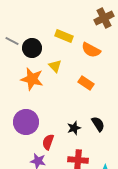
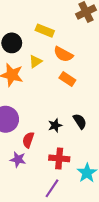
orange semicircle: (91, 50) -> (63, 54), moved
yellow triangle: (55, 66) -> (35, 61), turned 40

